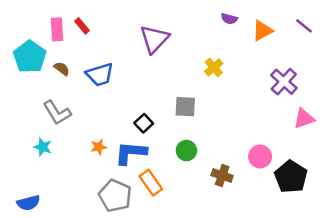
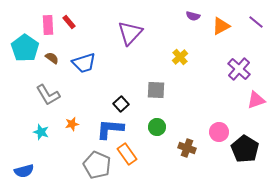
cyan star: (43, 147) -> (41, 132), moved
orange star: (99, 147) -> (72, 124), moved

